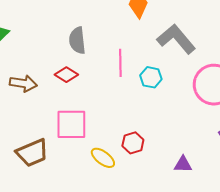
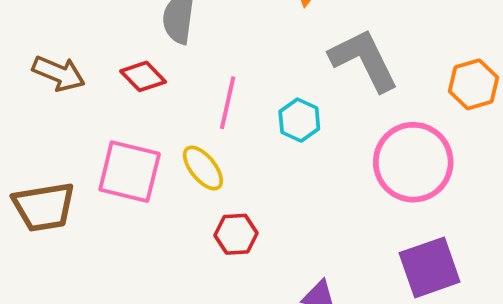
pink line: (120, 63) -> (228, 103), moved
yellow ellipse: (103, 158) -> (203, 168), moved

